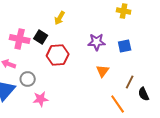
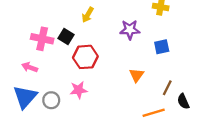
purple star: (97, 42) -> (130, 30), moved
gray circle: (28, 79) -> (51, 100), moved
pink star: (41, 99) -> (79, 90), moved
orange line: (118, 104) -> (154, 113), turned -72

